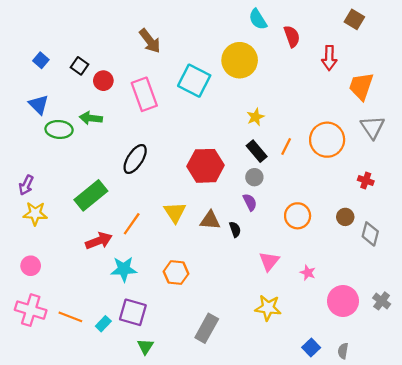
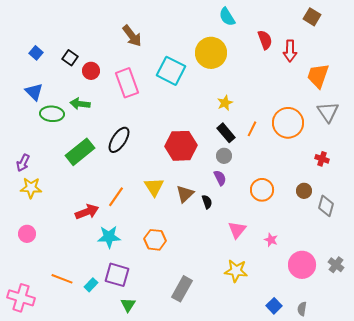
red semicircle: (292, 36) -> (265, 40), moved
green rectangle: (91, 195) -> (80, 152), moved
brown triangle: (210, 220) -> (185, 194), turned -48
pink cross: (31, 310) -> (21, 298), moved

